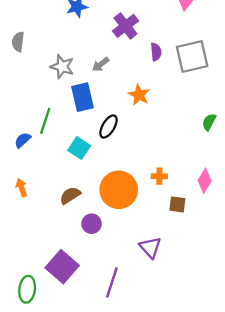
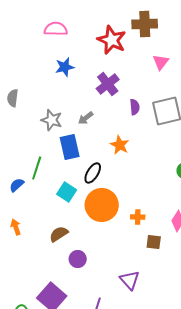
orange circle: (119, 190) -> (102, 205), moved

